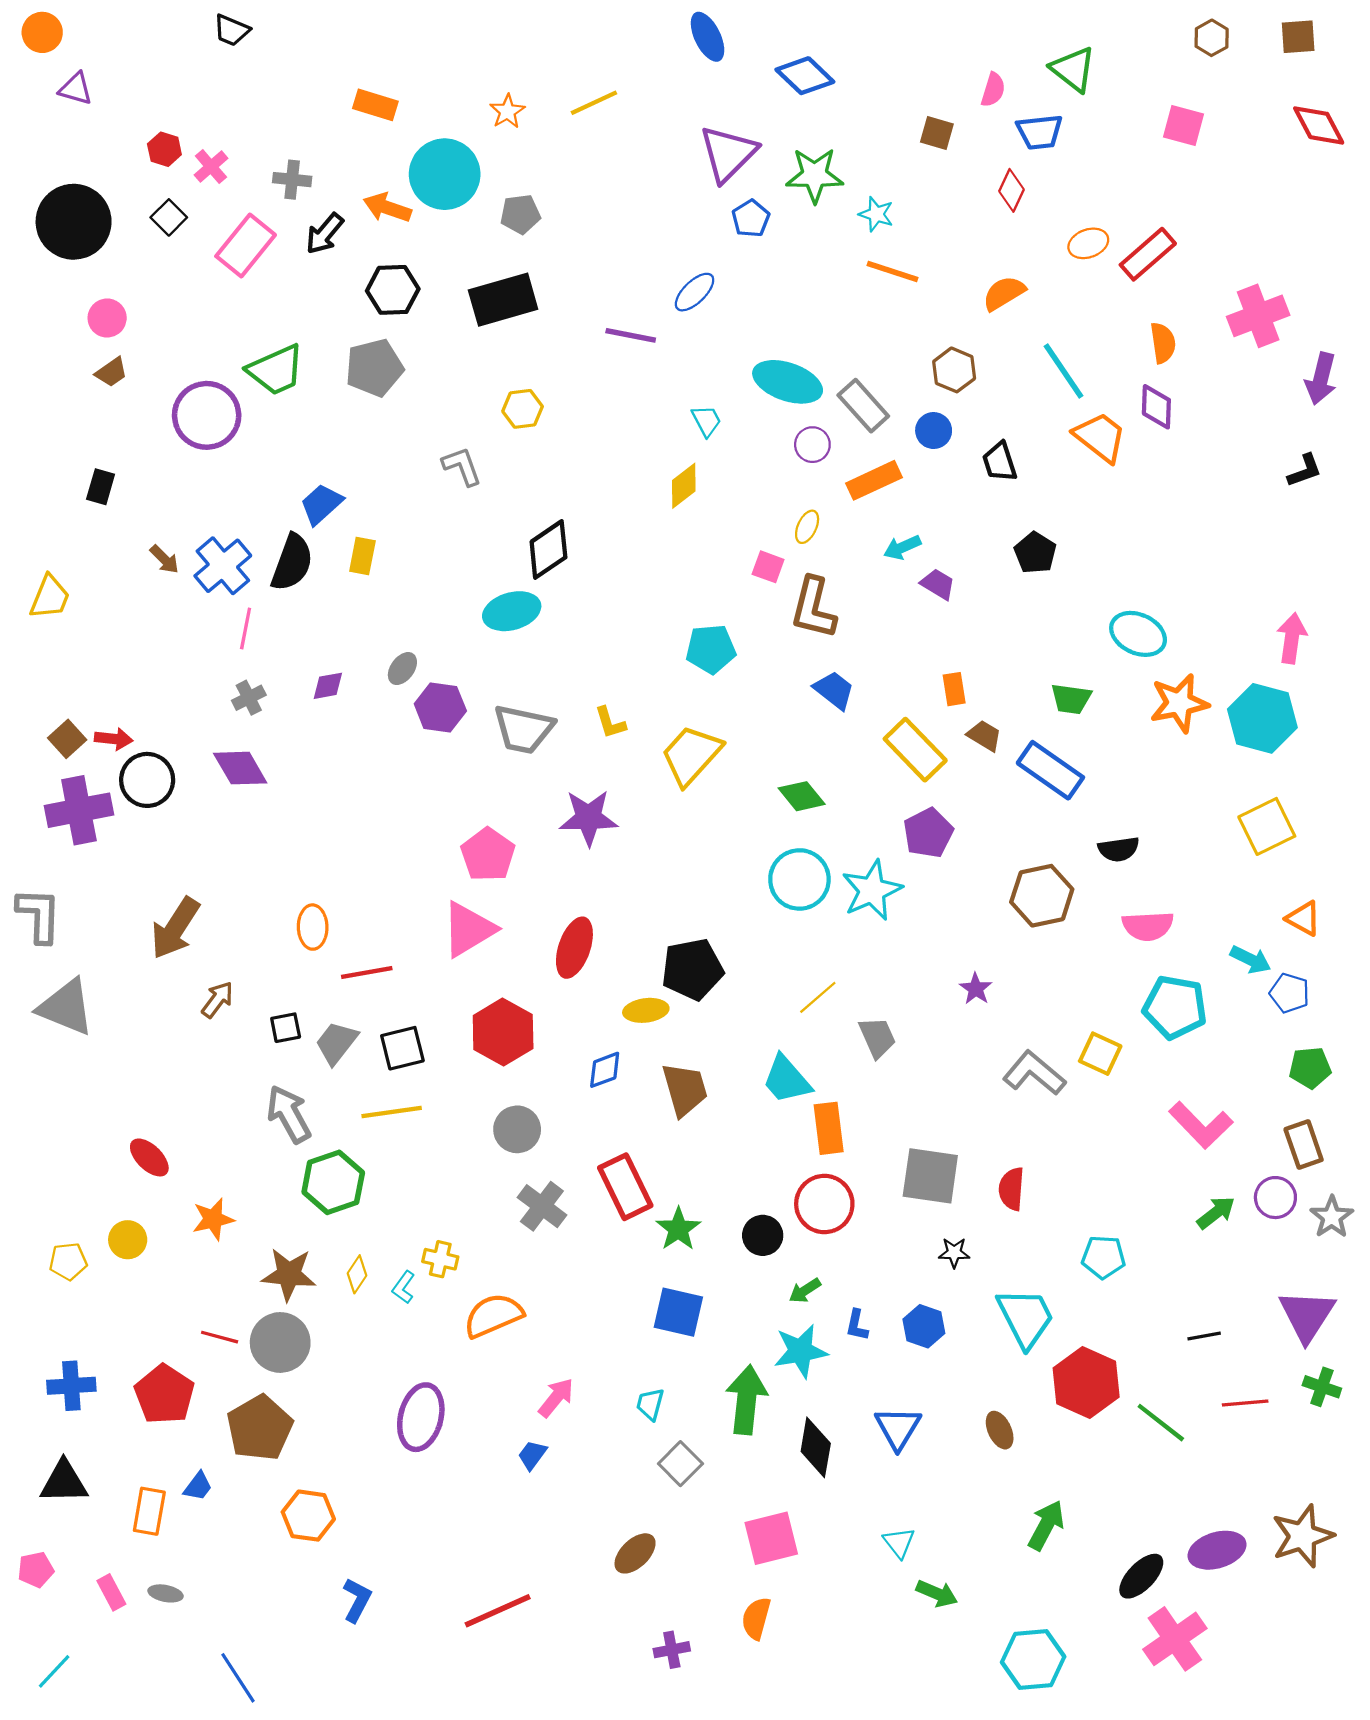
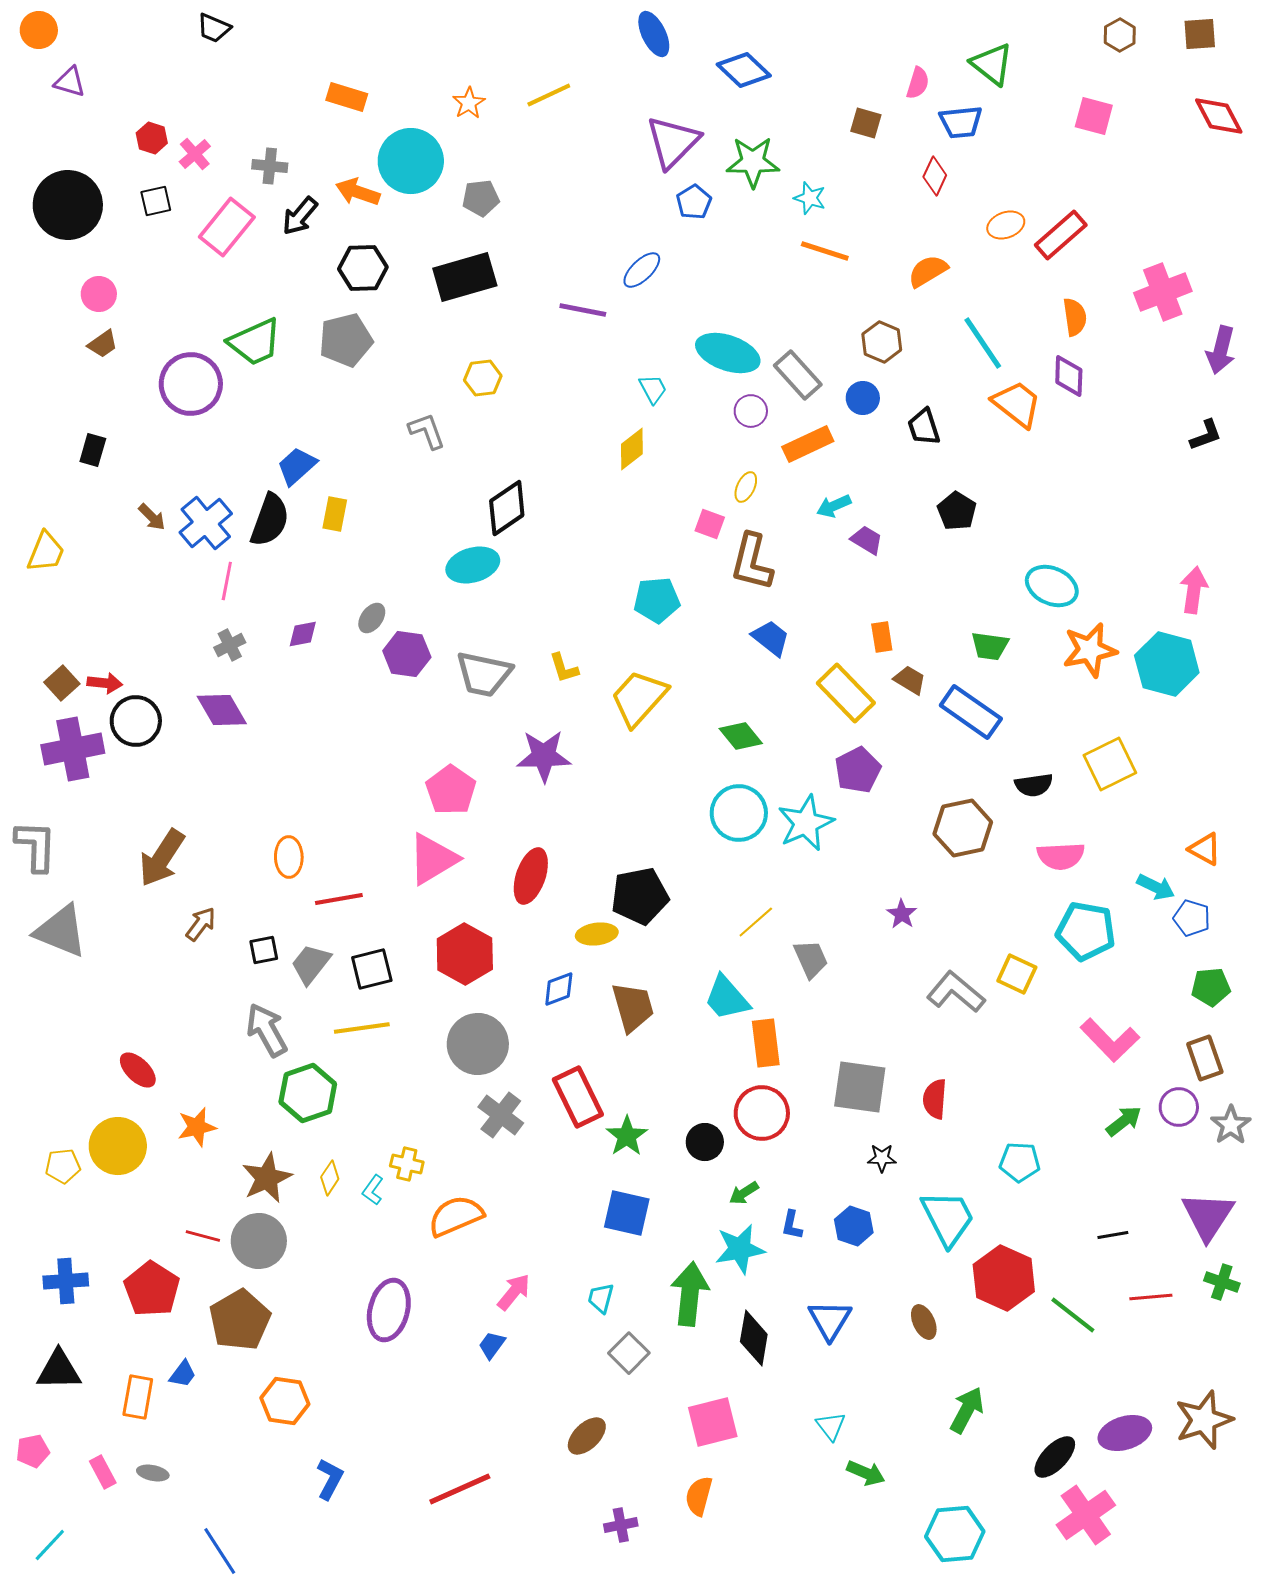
black square: (169, 217) -> (156, 201), turned 32
yellow square: (1267, 826) -> (1110, 764), moved
gray circle: (517, 1129) -> (478, 1044), size x1.4
yellow circle: (128, 1240) -> (118, 1146), size x1.6
brown star: (289, 1274) -> (267, 1178), turned -30

